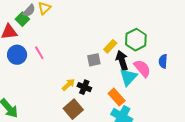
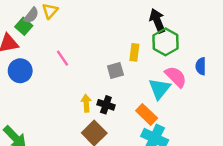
yellow rectangle: (110, 46) -> (134, 52), turned -32
pink line: (39, 53) -> (62, 58), moved
black arrow: (122, 60) -> (157, 21), moved
yellow arrow: (68, 85) -> (86, 103), turned -48

